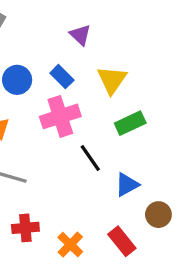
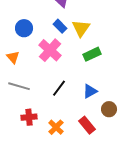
blue rectangle: (62, 77) -> (60, 26), moved
pink cross: (60, 116) -> (50, 50), turned -30
black line: (90, 158) -> (59, 88), moved, turned 72

